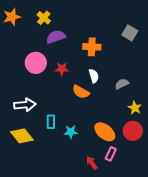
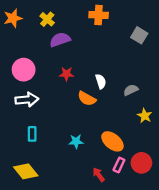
orange cross: (92, 47) -> (99, 15), moved
pink circle: (36, 63) -> (24, 70), moved
white arrow: (25, 105) -> (27, 100), moved
cyan rectangle: (51, 122) -> (32, 134), moved
red circle: (133, 131) -> (141, 163), moved
yellow diamond: (22, 136) -> (26, 171), moved

